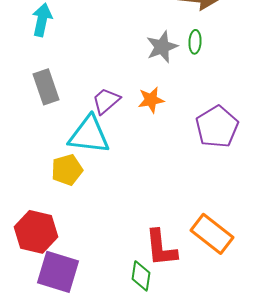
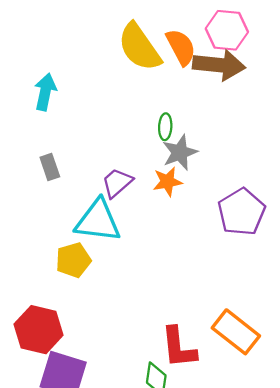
green ellipse: (195, 42) -> (165, 127), moved
gray star: (162, 47) -> (180, 152), moved
gray rectangle: (46, 87) -> (50, 167), size x0.7

